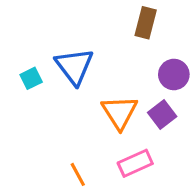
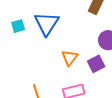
orange triangle: (120, 112) -> (70, 58), size x0.7

